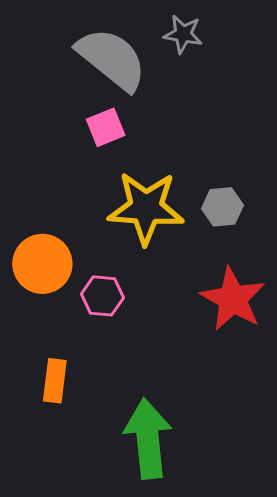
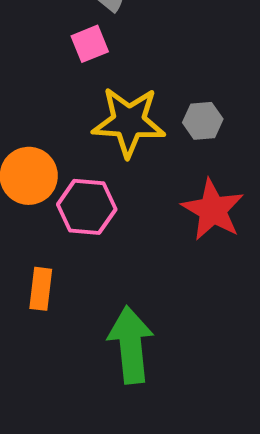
pink hexagon: (102, 296) -> (87, 207), size x1.4

